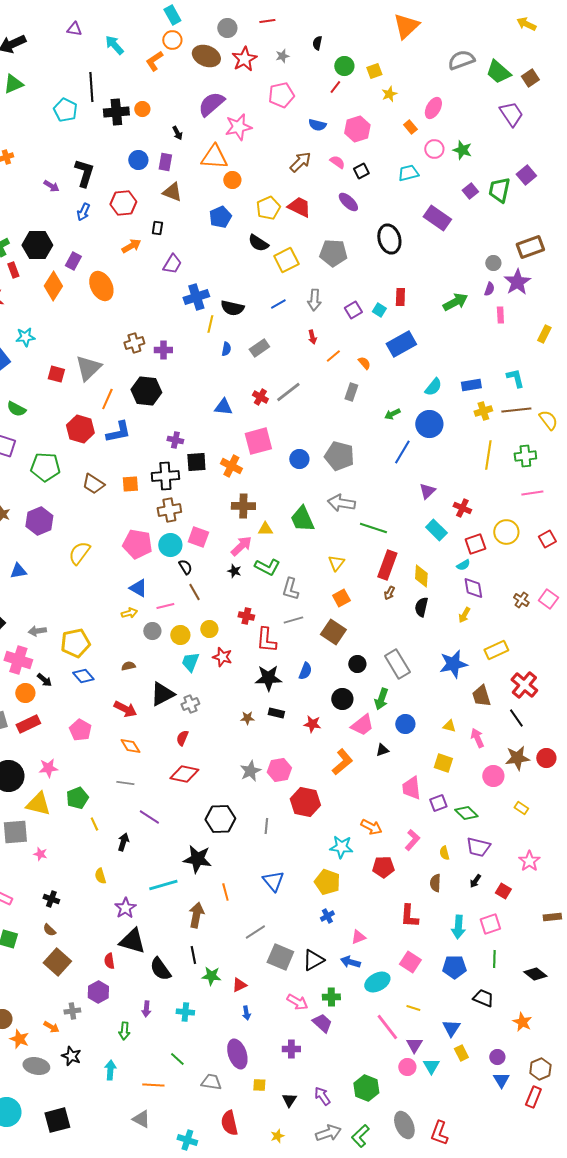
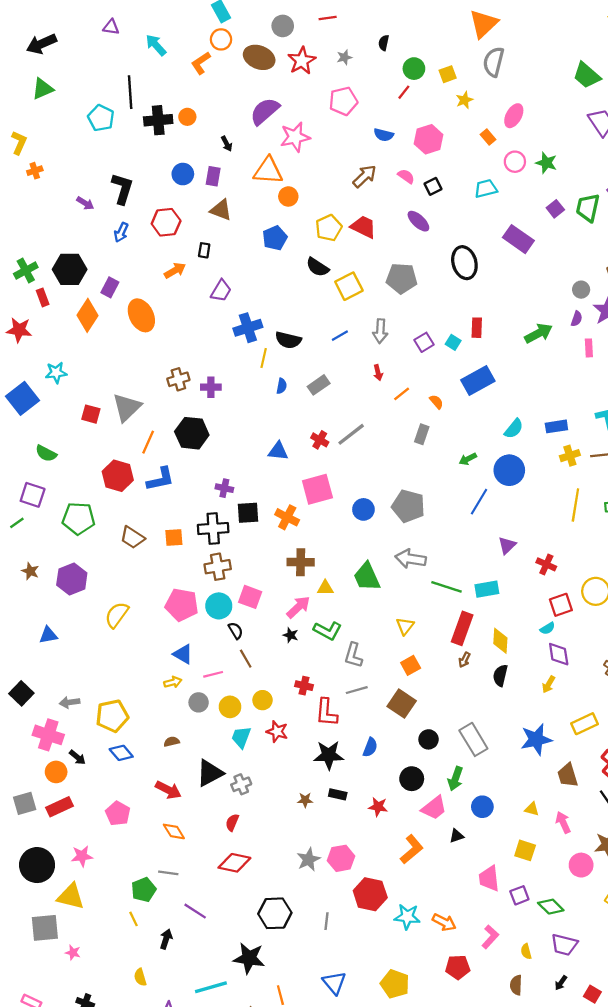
gray semicircle: (461, 60) -> (494, 62), moved, turned -56
cyan rectangle: (436, 530) -> (487, 589), moved, turned -55
green pentagon: (77, 798) -> (144, 890), moved
cyan star: (341, 847) -> (407, 917), moved

